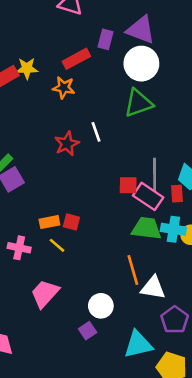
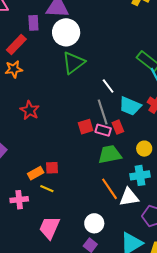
white line: (96, 132) -> (108, 86), moved
red rectangle: (177, 194) -> (118, 127), moved
pink rectangle: (148, 196) -> (103, 130), size x0.7
cyan cross: (173, 229) -> (140, 175), moved

